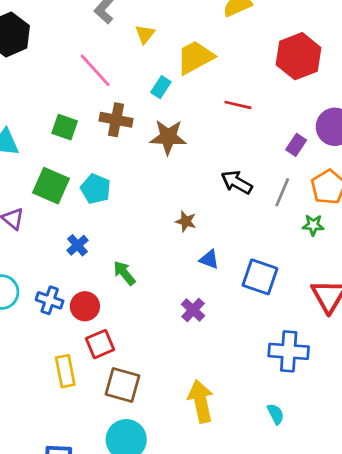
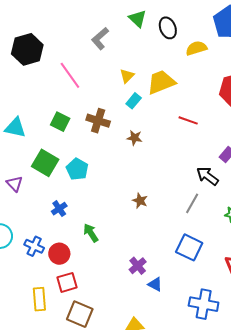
yellow triangle: (145, 34) -> (127, 76), moved
pink line: (95, 70) -> (70, 75), moved
brown star: (168, 137) -> (135, 138), size x0.6
black arrow: (237, 182) -> (207, 176), moved
gray line: (282, 192) -> (192, 203), moved
blue triangle: (209, 259) -> (155, 284), moved

